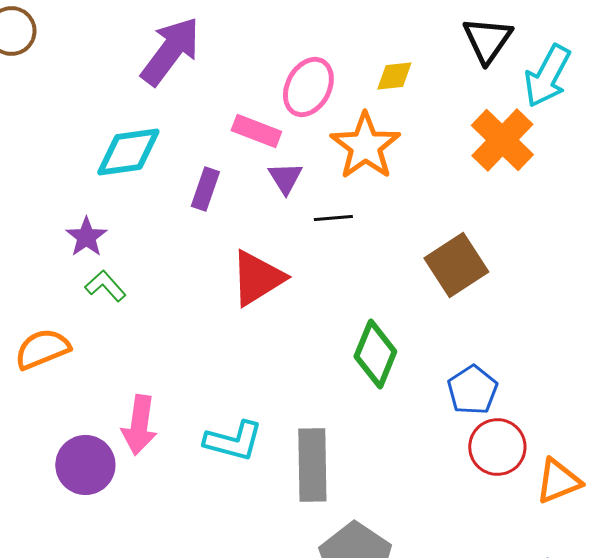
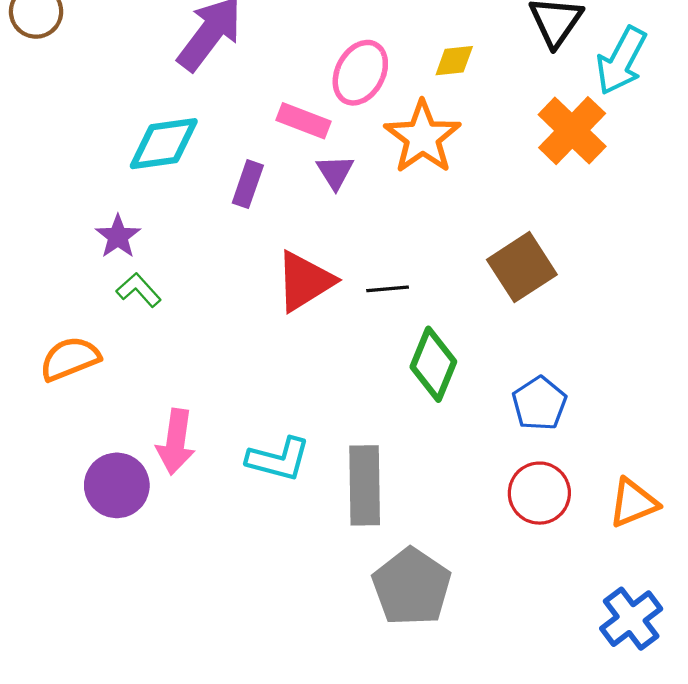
black line: (333, 218) -> (388, 289), moved
red circle: (497, 447) -> (539, 493), moved

